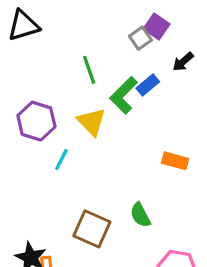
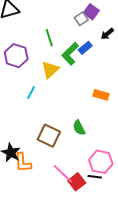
purple hexagon: (36, 121) -> (16, 56), moved
yellow triangle: (92, 122) -> (50, 70), turned 30

